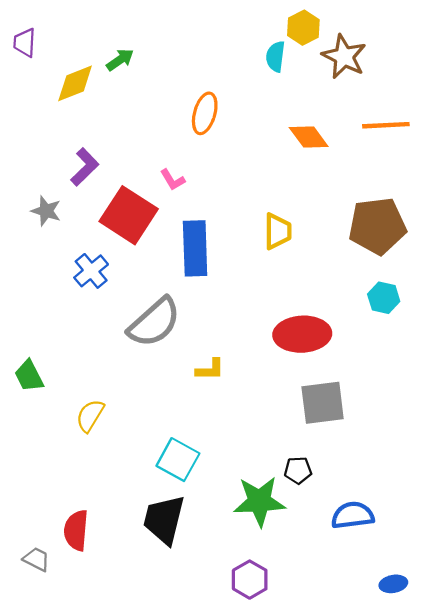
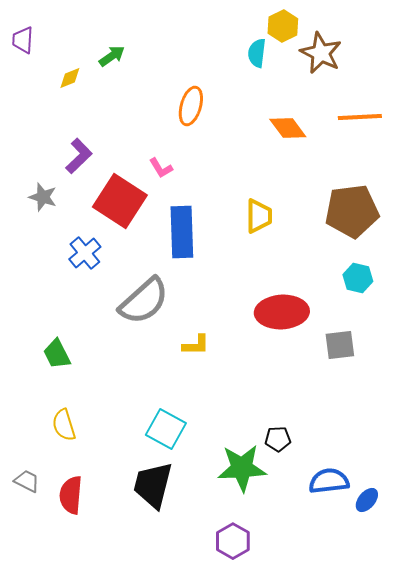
yellow diamond: (75, 83) -> (70, 78), size x0.6
green trapezoid: (29, 376) -> (57, 354), moved
gray square: (323, 403) -> (340, 345), moved, size x0.7
yellow semicircle: (90, 416) -> (64, 425), moved, turned -48
gray trapezoid: (36, 559) -> (27, 481), moved
blue ellipse: (393, 584) -> (367, 500), moved, turned -40

